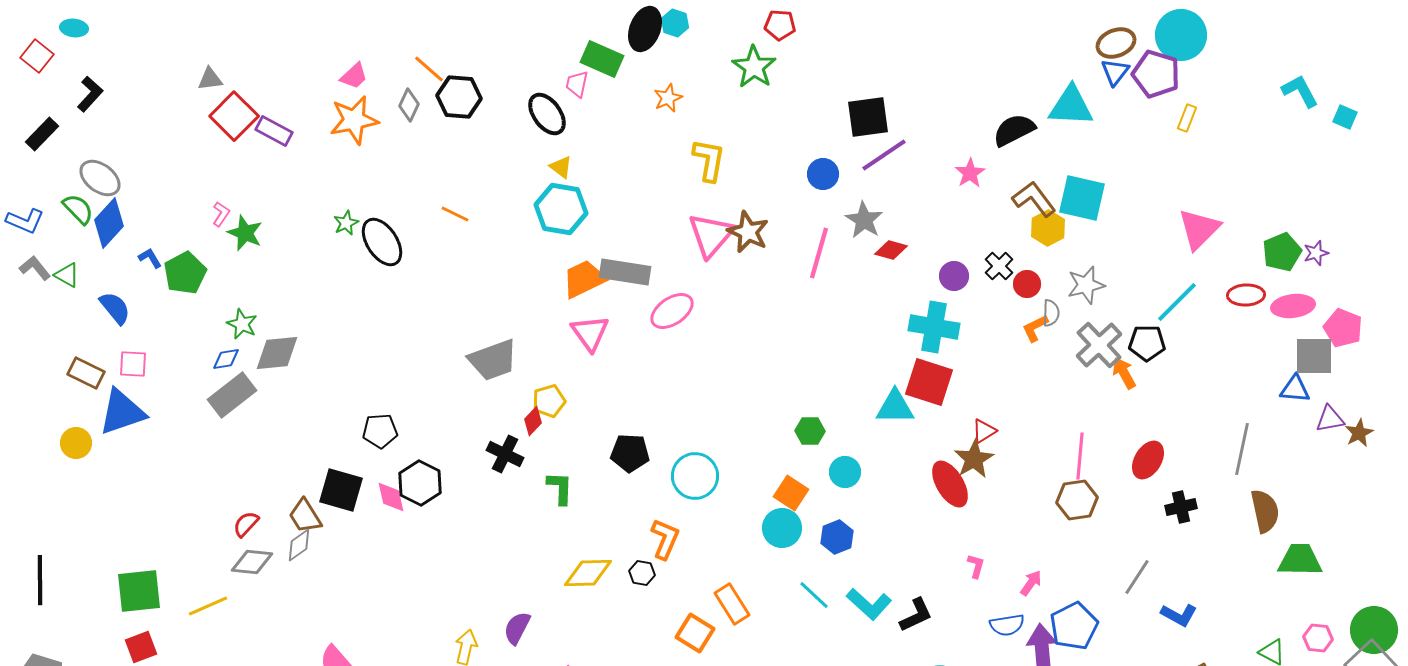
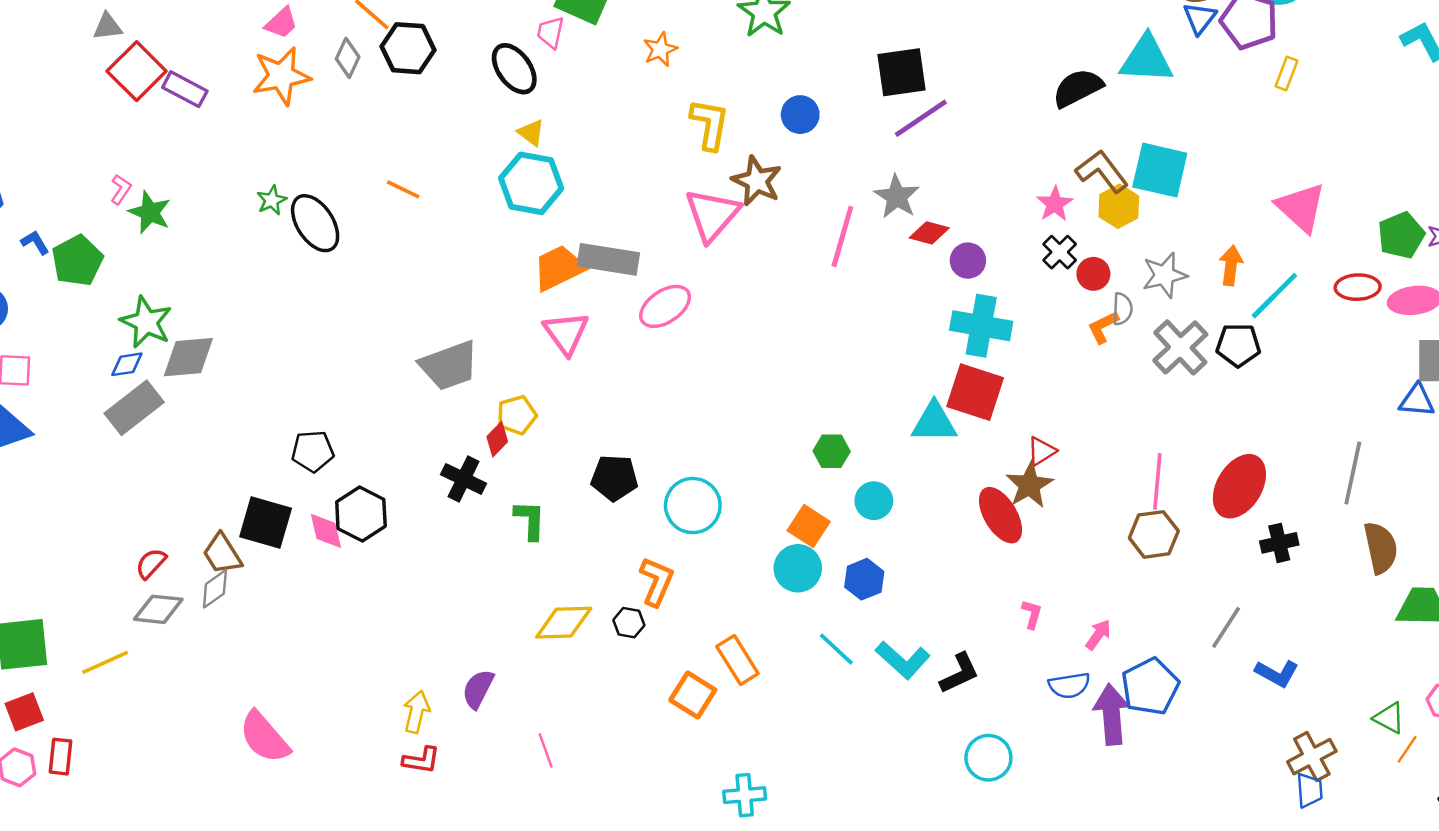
pink star: (970, 173) -> (1055, 204), moved
blue circle: (823, 174) -> (800, 115), moved
pink triangle: (1199, 229) -> (1301, 207), turned -33
brown star: (748, 232) -> (757, 181), moved
purple circle: (954, 276) -> (968, 261), moved
green star: (242, 324) -> (146, 322), size x1.4
orange arrow: (1124, 373) -> (1231, 265), moved, turned 36
red ellipse: (1148, 460) -> (1239, 486), size x1.4

